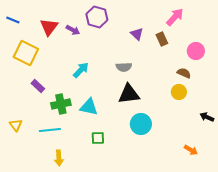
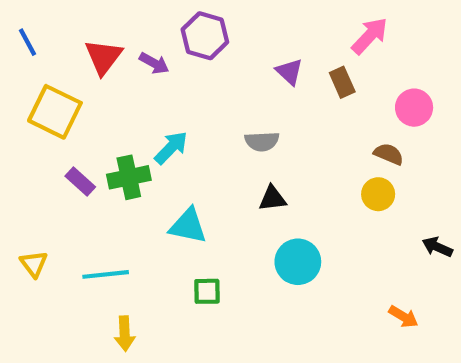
blue line: (13, 20) -> (27, 42), turned 40
black triangle: (129, 94) -> (272, 198), size x0.6
green cross: (61, 104) -> (129, 177), moved

